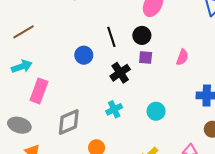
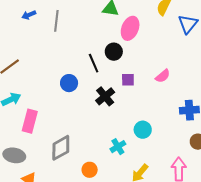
black circle: (142, 35) -> (114, 52), moved
pink semicircle: (182, 57) -> (163, 76), turned 35
cyan cross: (114, 109) -> (118, 147), moved

